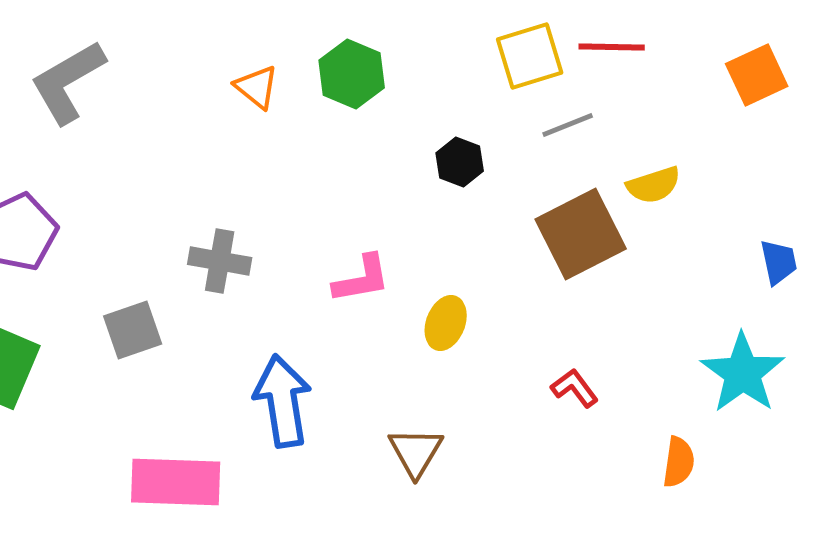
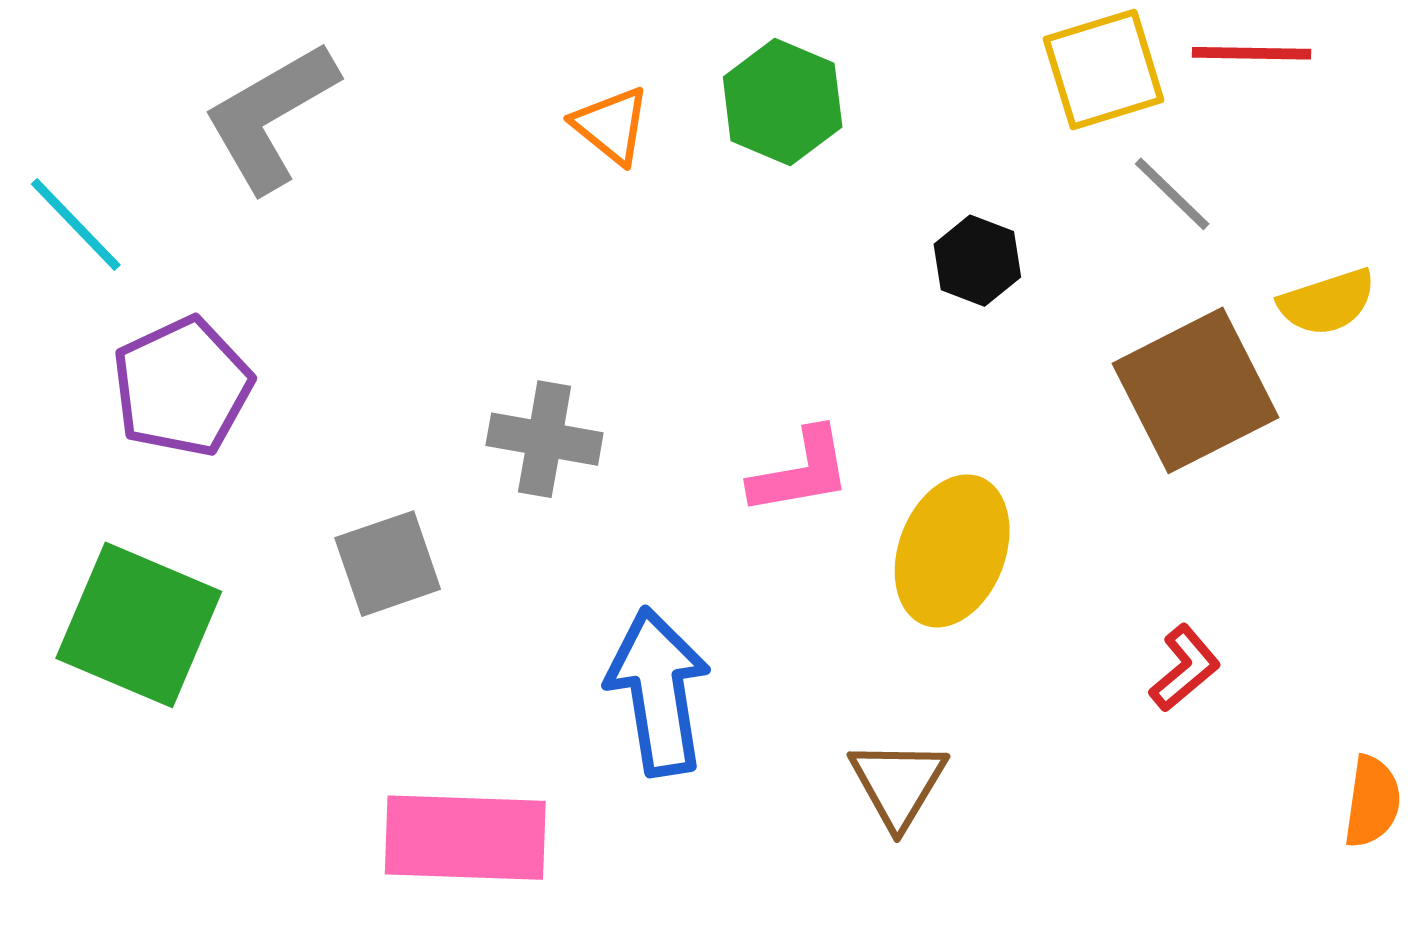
gray line: (568, 125) -> (1172, 194), turned 66
yellow ellipse: (446, 323) -> (952, 551), size x1.5
red L-shape: (575, 388) -> (1185, 668), turned 87

